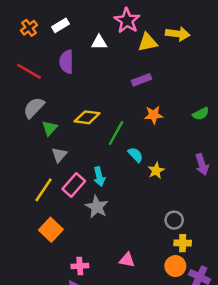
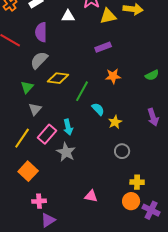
gray semicircle: (34, 108) -> (39, 60), moved
gray circle: (174, 220) -> (122, 151), moved
pink cross: (80, 266) -> (39, 201), moved

